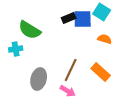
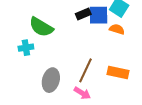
orange semicircle: (105, 39) -> (117, 29), moved
orange rectangle: (101, 72) -> (118, 72), turned -30

